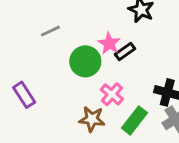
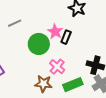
black rectangle: (125, 51) -> (66, 37), turned -32
green rectangle: (135, 120) -> (73, 85), turned 30

